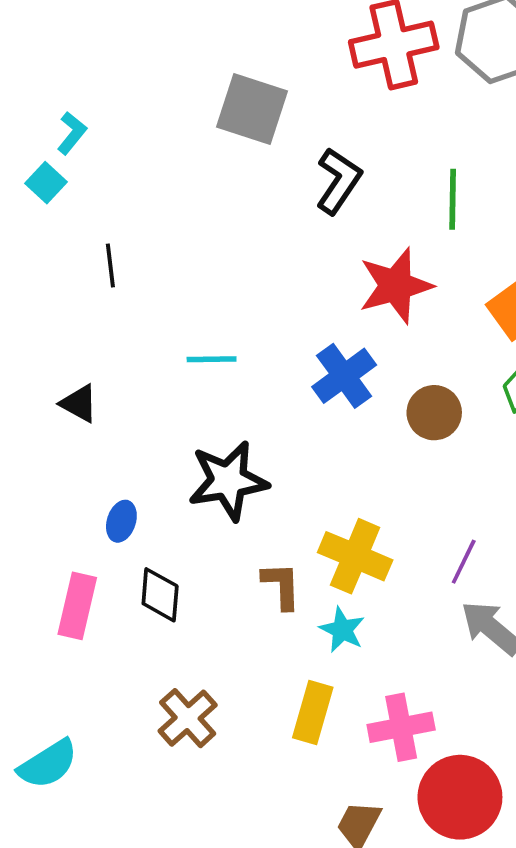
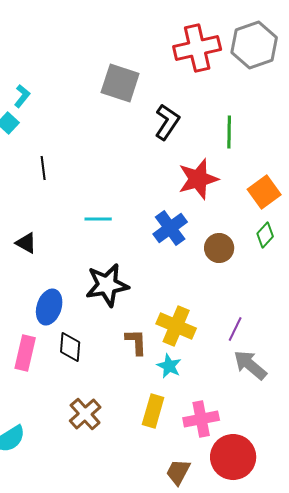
blue ellipse: (121, 521) -> (49, 307), size x1.6

